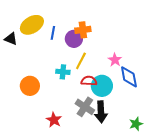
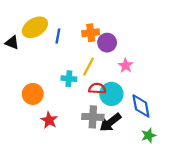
purple circle: (74, 39) -> (107, 43), moved
blue diamond: (129, 77) -> (141, 106), moved
gray cross: (85, 107) -> (93, 117), turned -30
black arrow: (101, 112) -> (110, 122), turned 55
red star: (54, 120) -> (49, 120), moved

